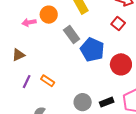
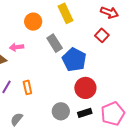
pink arrow: (29, 22) -> (16, 47), moved
red circle: (121, 64) -> (85, 88), moved
orange rectangle: (48, 81) -> (27, 87), turned 40

